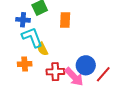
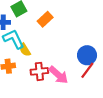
orange rectangle: (65, 20) -> (45, 19), turned 49
blue circle: (86, 65) -> (87, 55), moved

